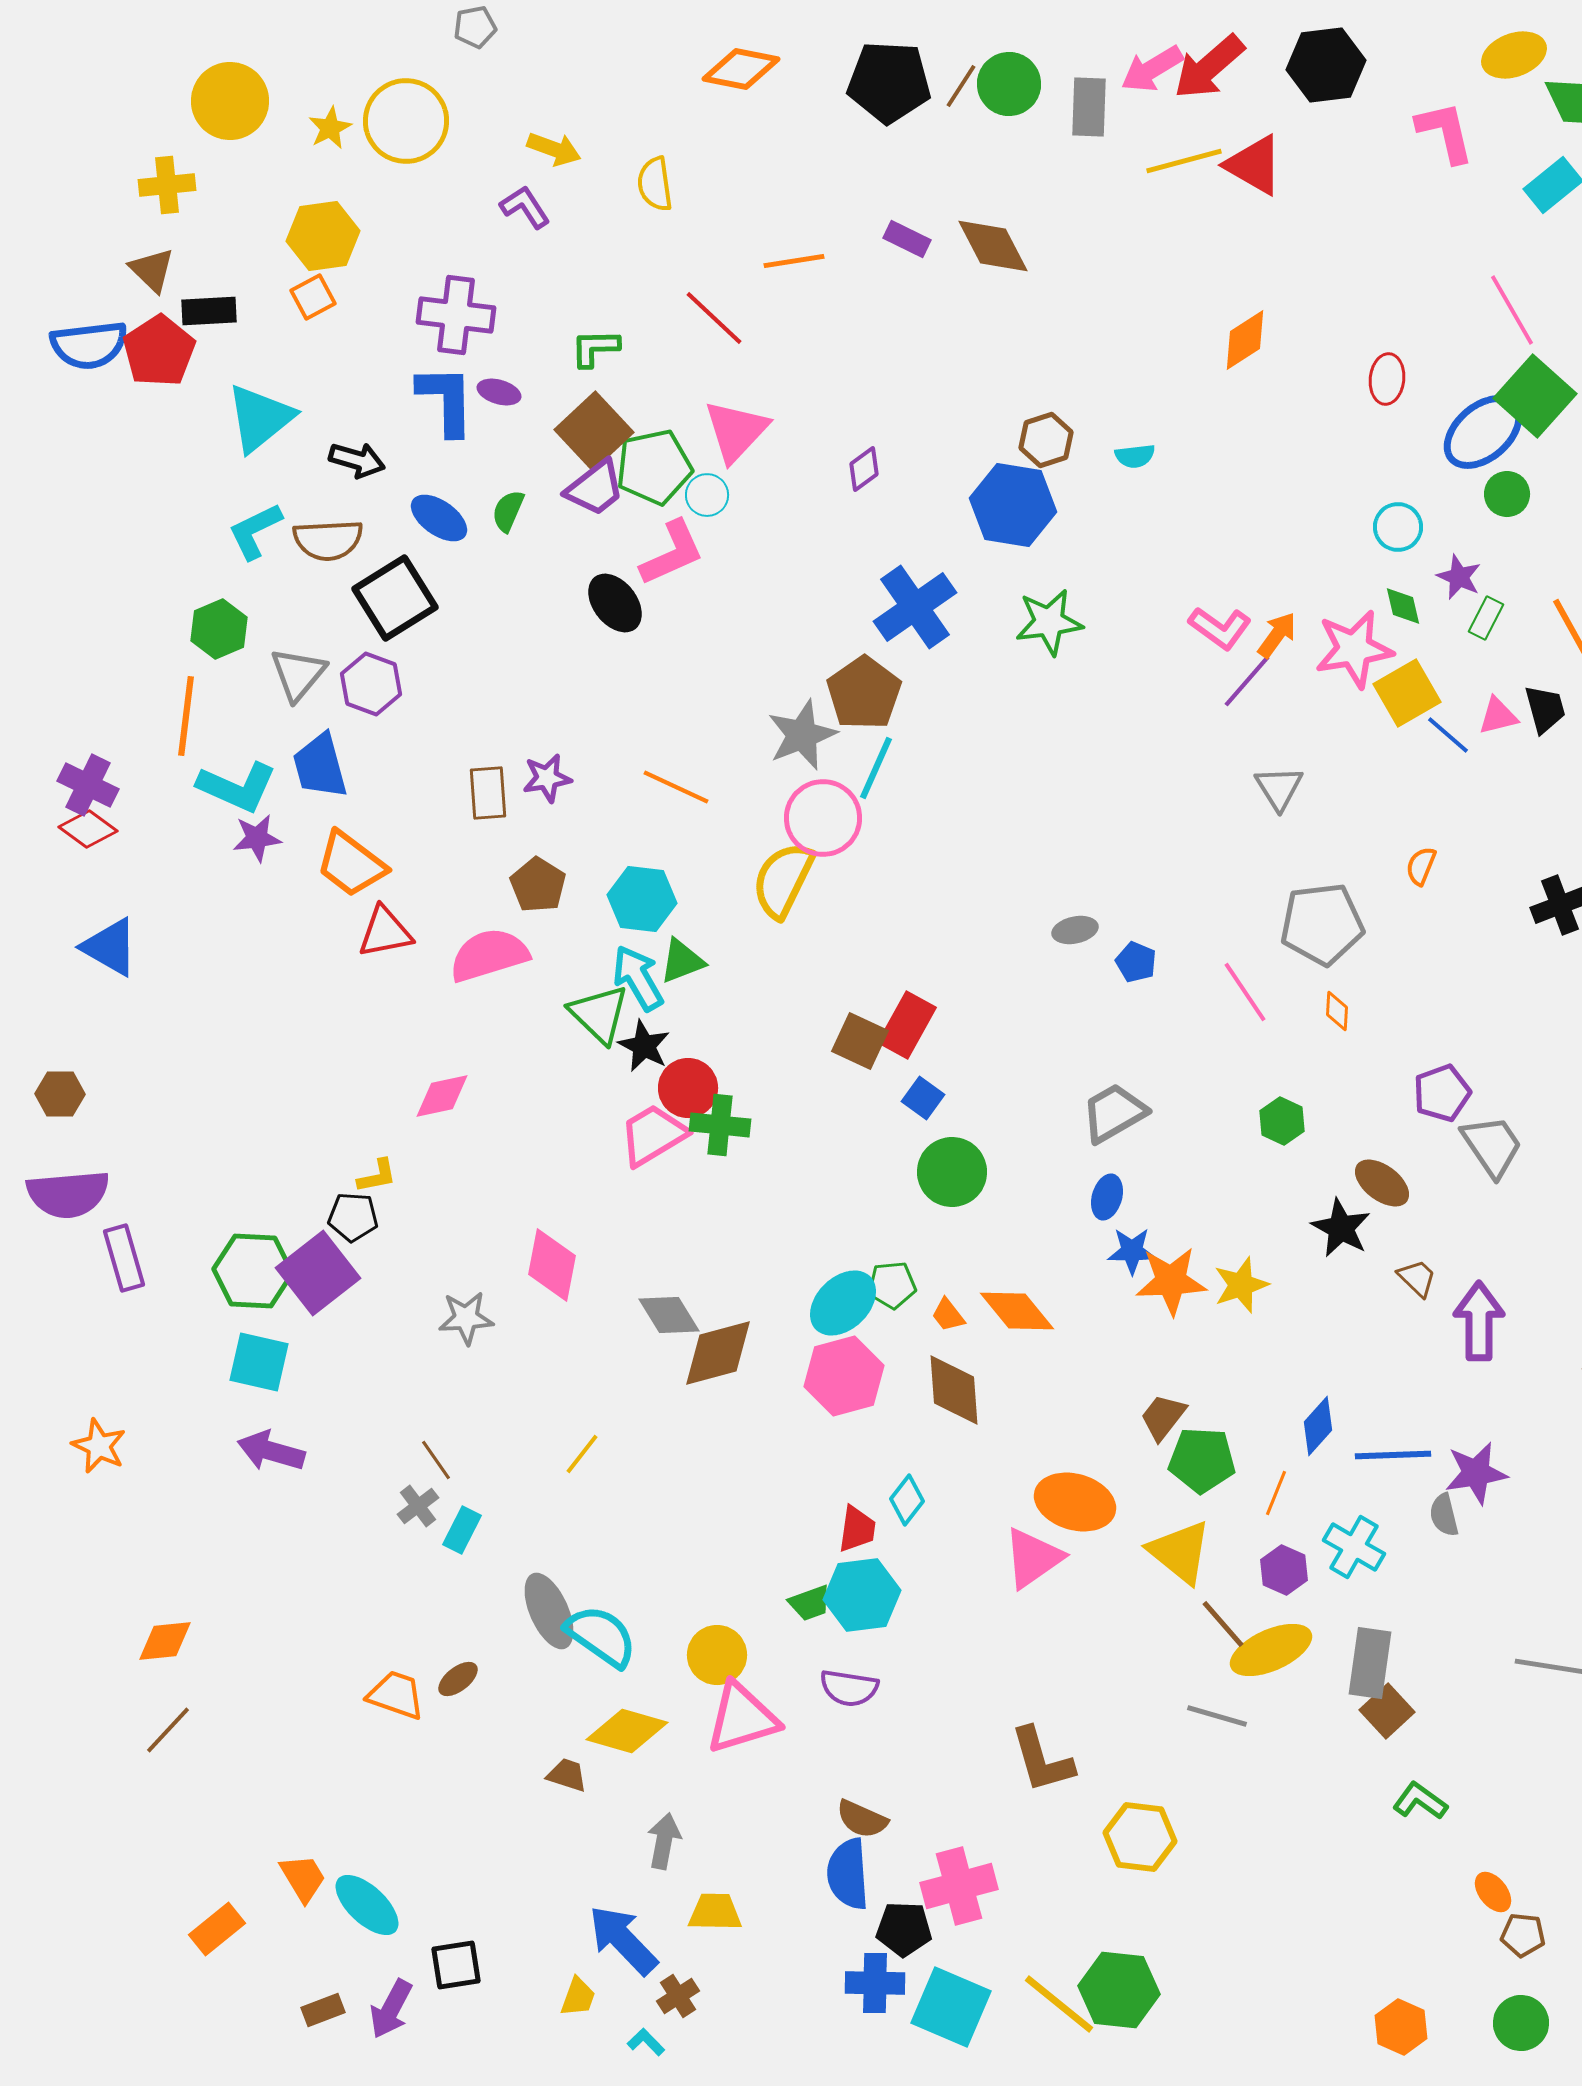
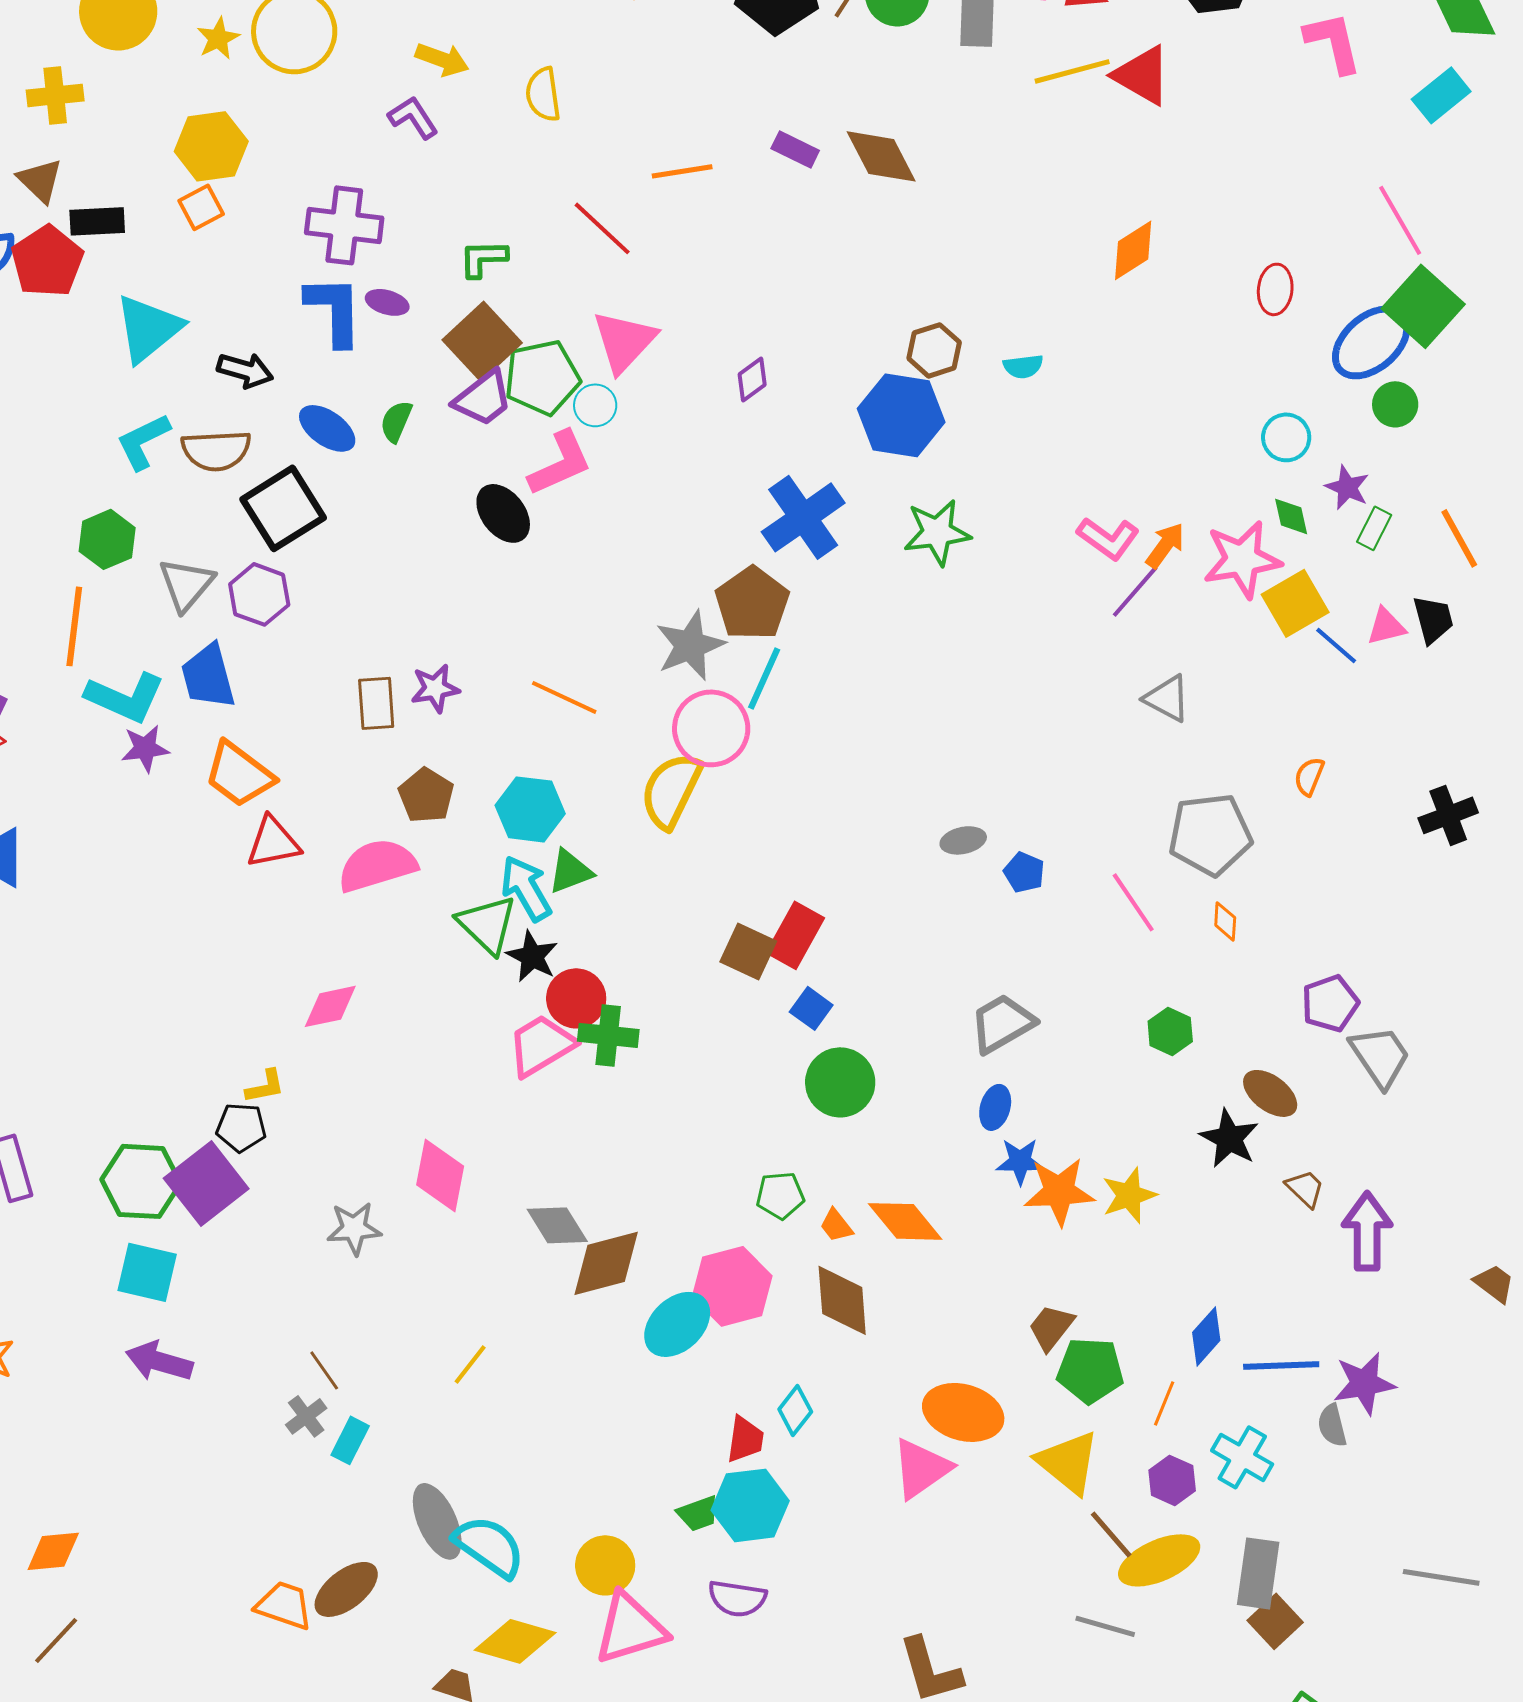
gray triangle: (1279, 788) -> (1167, 698), turned -30
cyan ellipse: (843, 1303) -> (677, 1324), moved
brown ellipse: (458, 1679) -> (346, 1589), size x1.6

